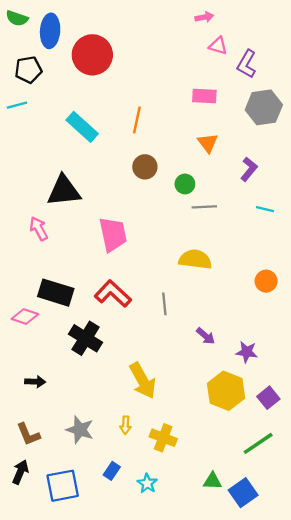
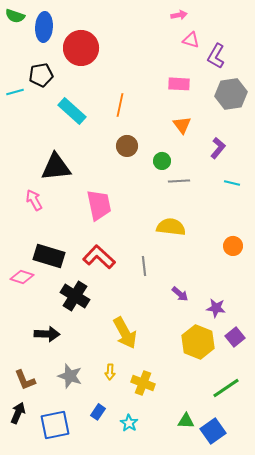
black pentagon: (28, 70) -> (41, 75), moved
black arrow: (35, 382) -> (47, 334), moved, size x1.4
purple square: (268, 398) -> (235, 337), moved

